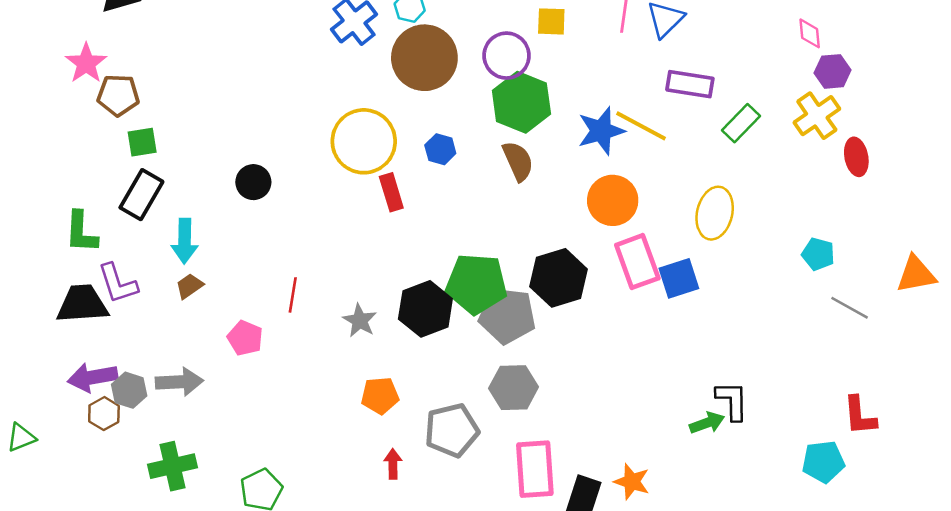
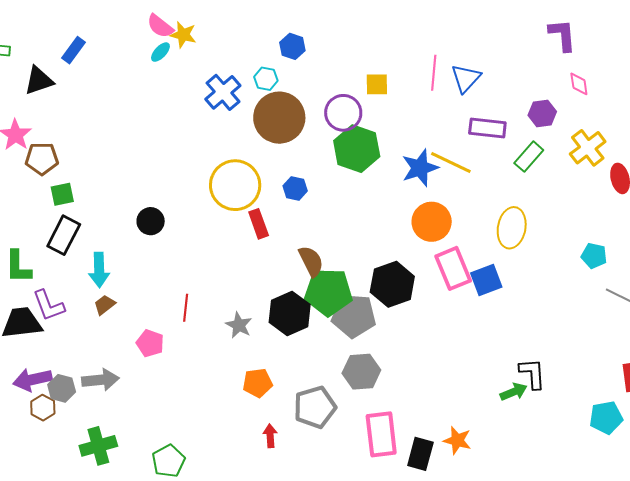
purple hexagon: (833, 71) -> (542, 113), moved
brown semicircle: (518, 161) -> (311, 261), moved

